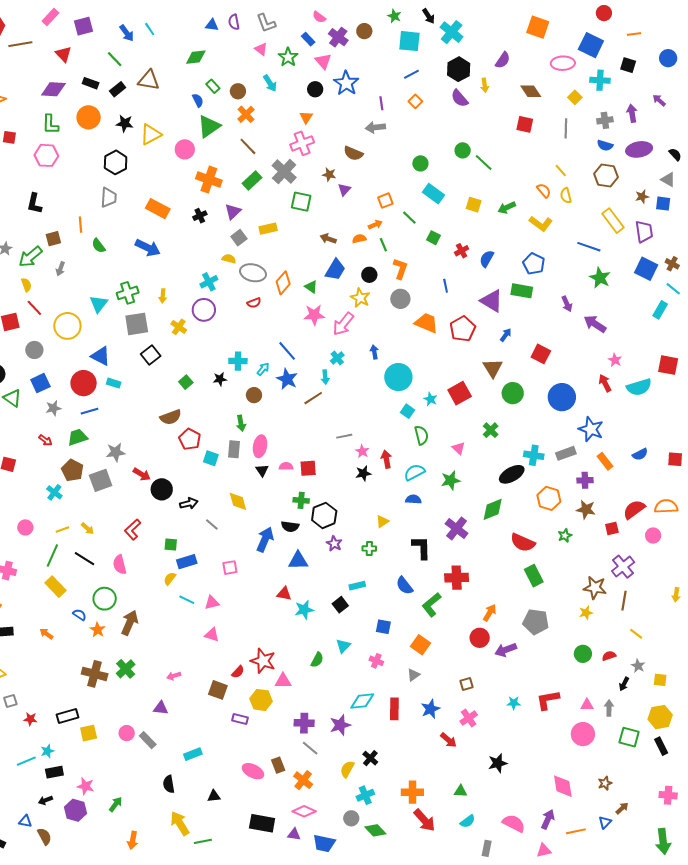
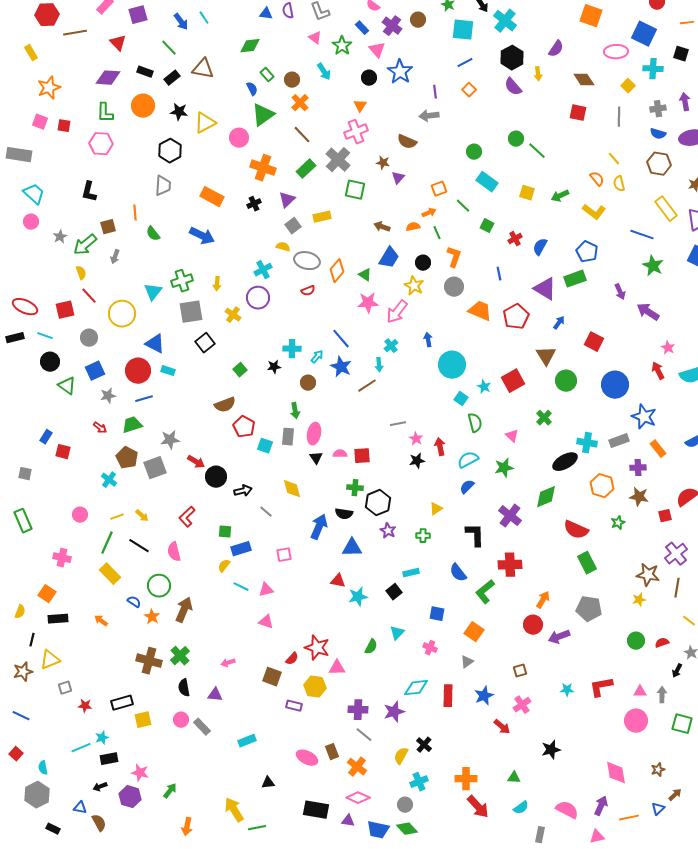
green rectangle: (522, 291) -> (575, 279), turned -30
blue semicircle: (413, 499) -> (467, 487), turned -49
black semicircle: (169, 784) -> (184, 688), moved
green diamond: (375, 830) -> (407, 829), moved

